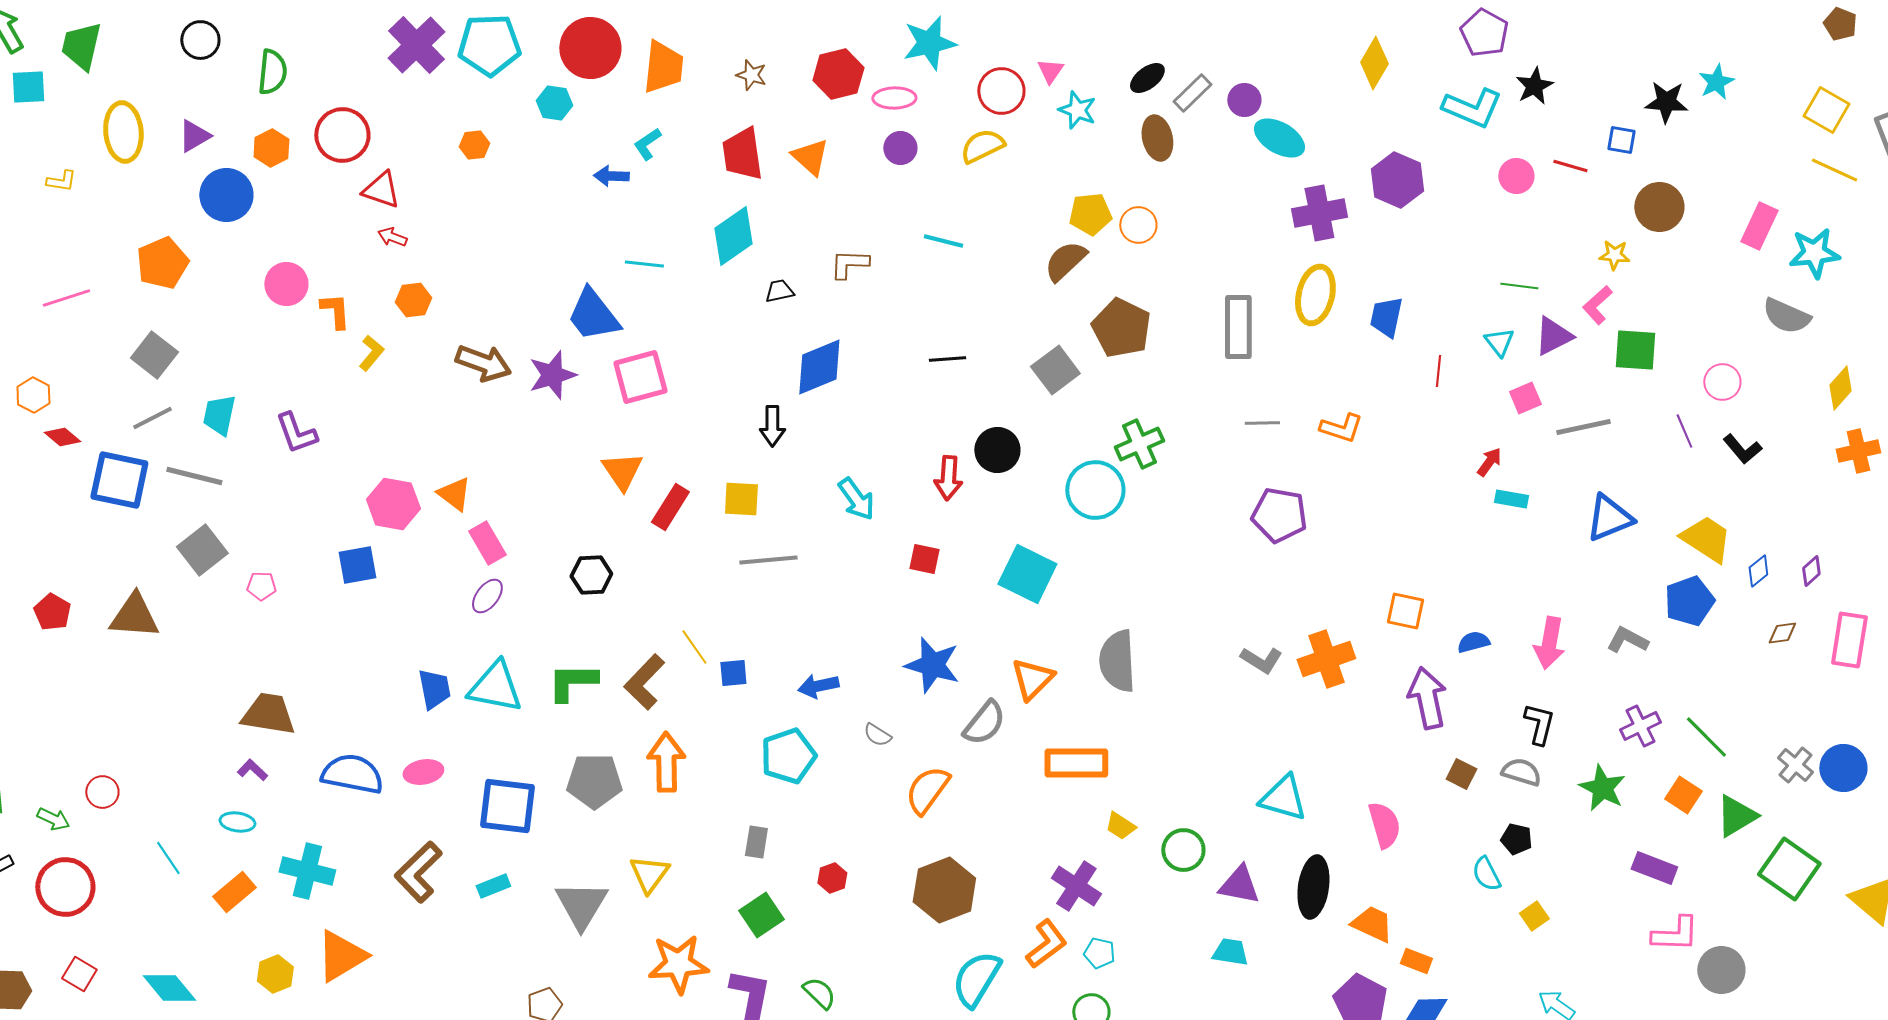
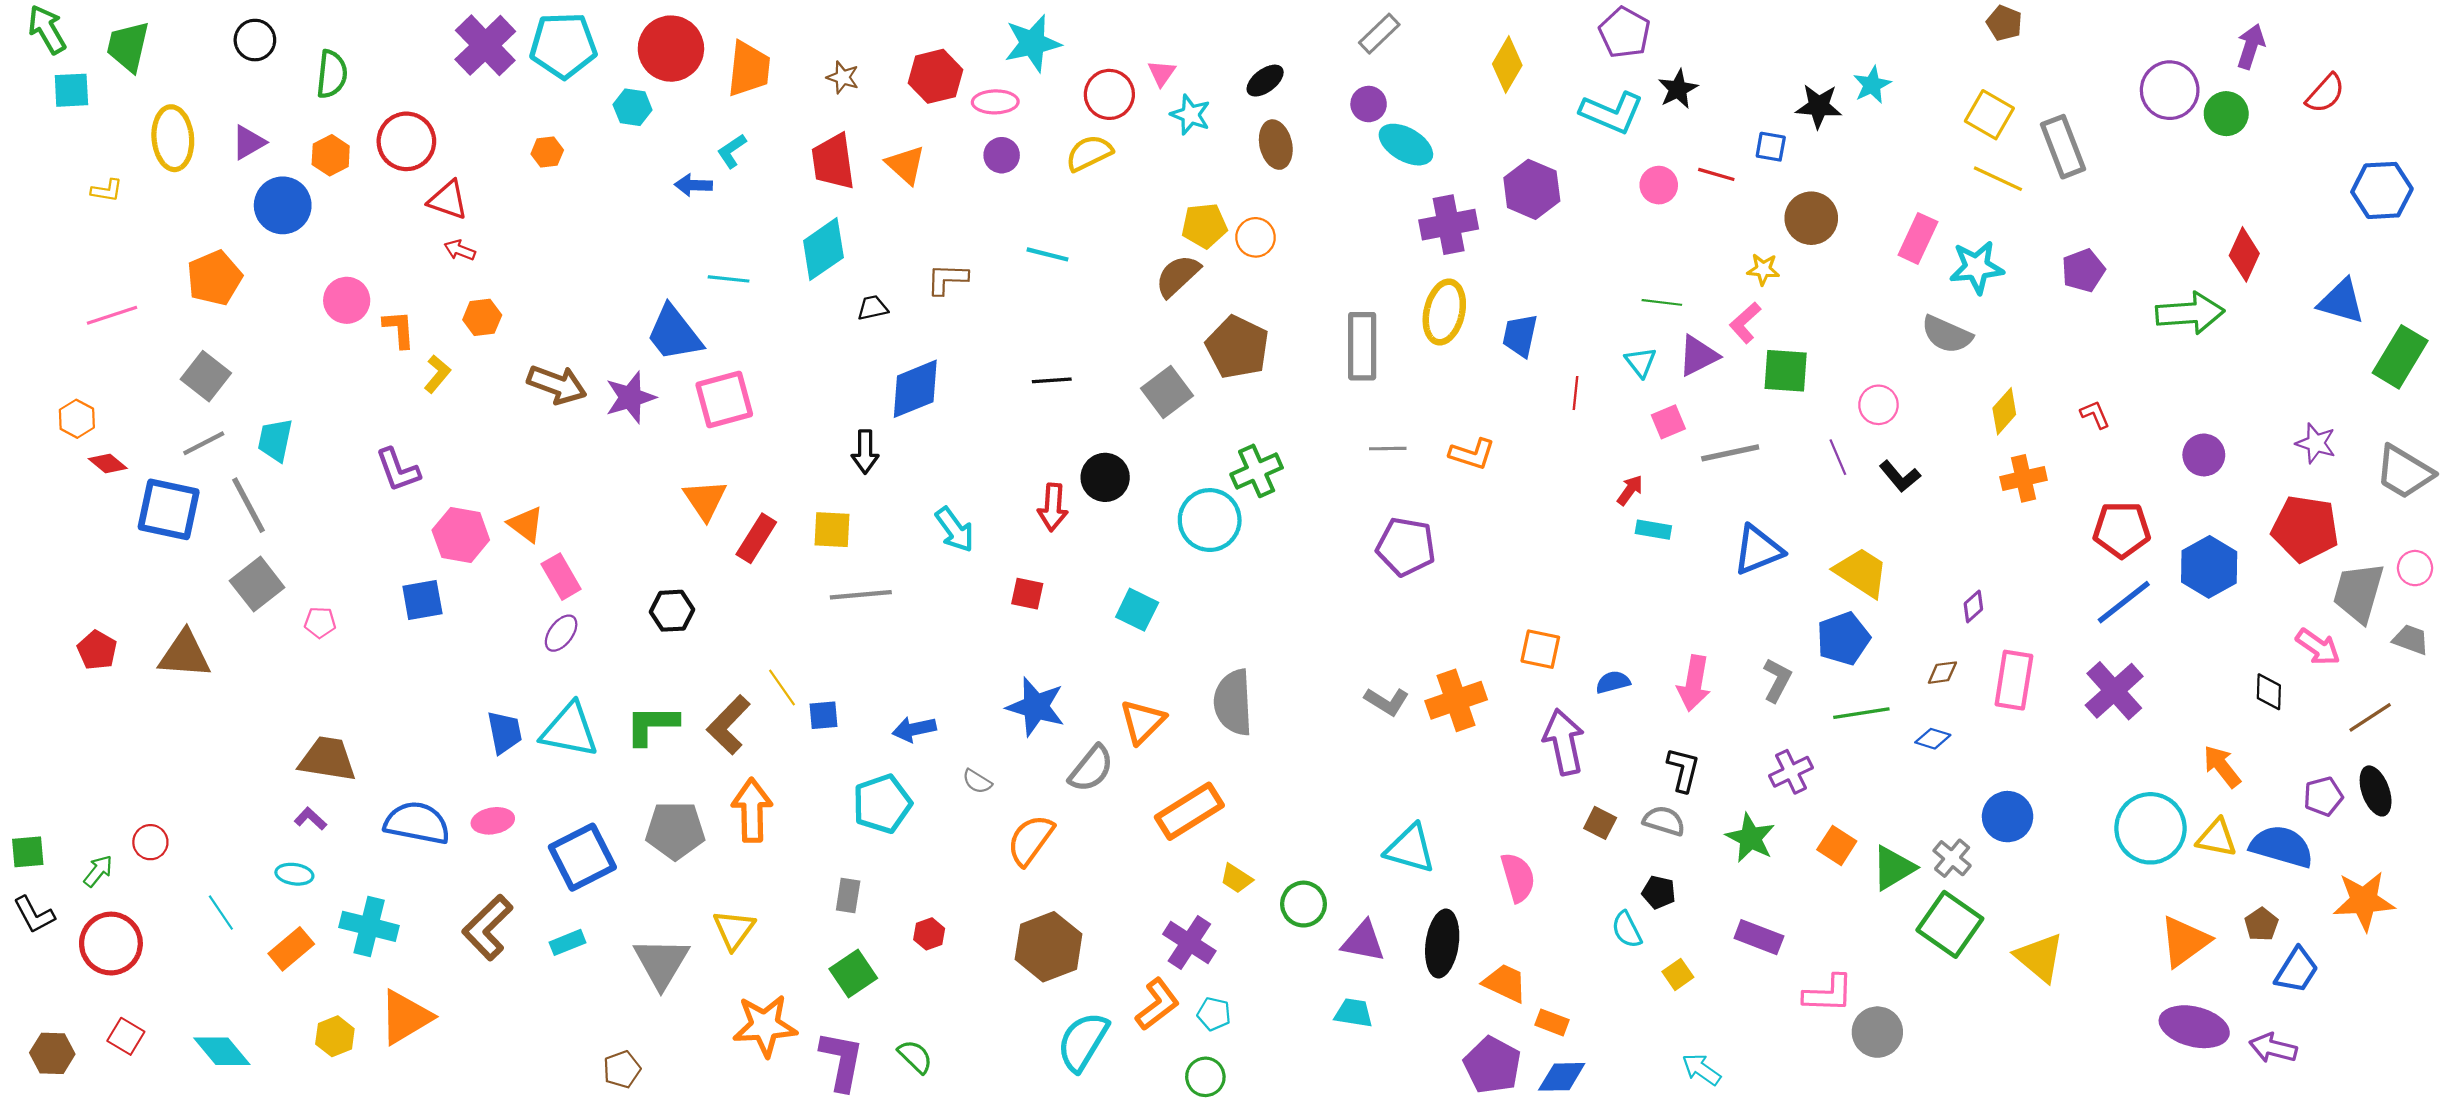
gray rectangle: (1192, 93) -> (1379, 34), moved
purple L-shape: (296, 433) -> (398, 470), moved
gray line: (194, 476) -> (249, 505), turned 48
blue diamond: (1758, 571) -> (1933, 739), moved, turned 56
cyan square: (1027, 574) -> (1137, 610), size x0.7
gray L-shape: (1627, 640) -> (1777, 680), turned 90
green line: (1706, 737) -> (1861, 713), moved, turned -54
orange rectangle: (1076, 763) -> (1189, 811), turned -32
gray cross: (1795, 765) -> (1952, 858), moved
blue square: (507, 806) -> (582, 857), turned -34
green arrow: (53, 819) -> (98, 871), turned -76
purple rectangle: (1654, 868) -> (1759, 937), moved

